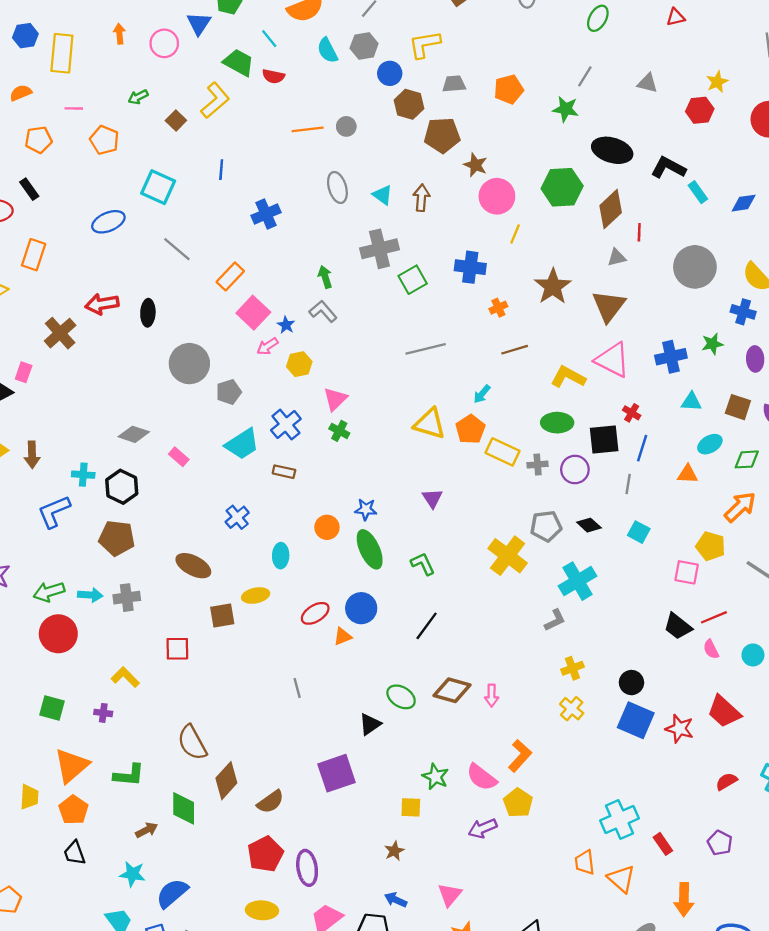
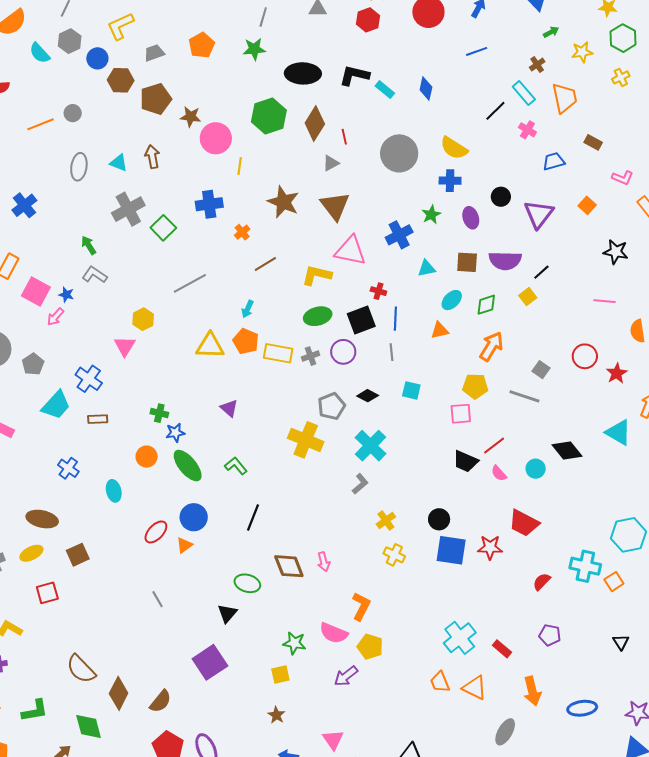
gray ellipse: (337, 188) -> (79, 167), turned 40
blue diamond: (744, 203) -> (426, 89), turned -55
yellow hexagon: (299, 364) -> (143, 319), moved
green cross: (339, 431) -> (159, 413), moved
yellow ellipse: (256, 596) -> (31, 553), moved
brown diamond: (452, 690) -> (289, 566), turned 68

